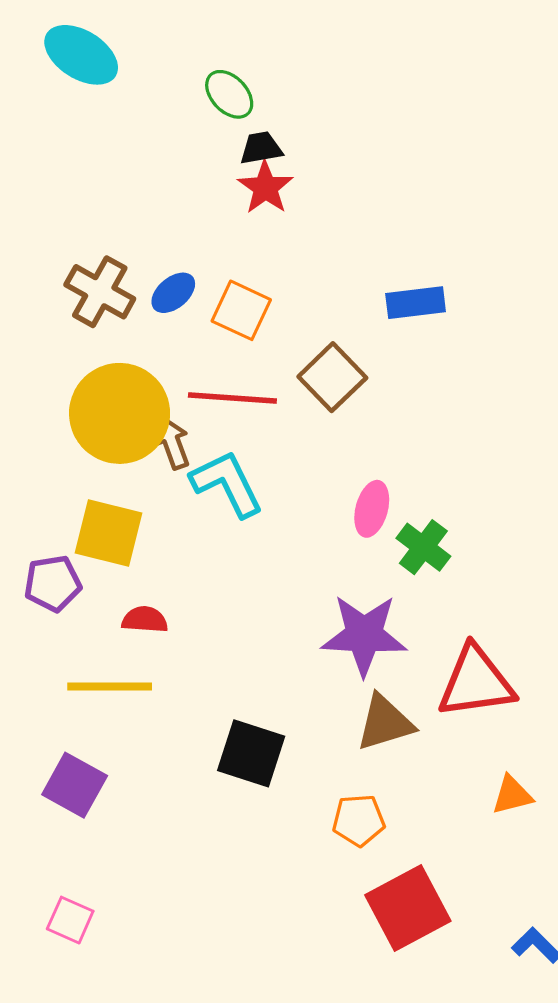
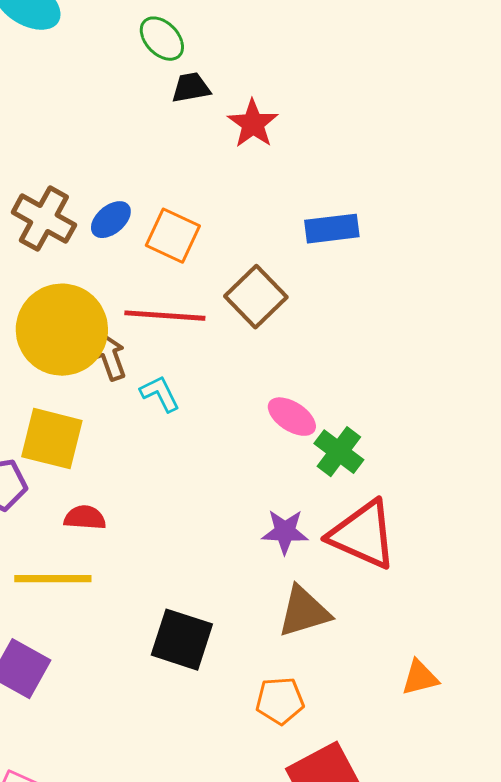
red star: (265, 188) -> (253, 124), moved
cyan L-shape: (227, 484) -> (160, 394), size x0.6
pink ellipse: (372, 509) -> (292, 417), turned -72
purple star: (364, 635) -> (285, 532), size x0.6
red triangle: (476, 682) -> (363, 535), moved, turned 32

